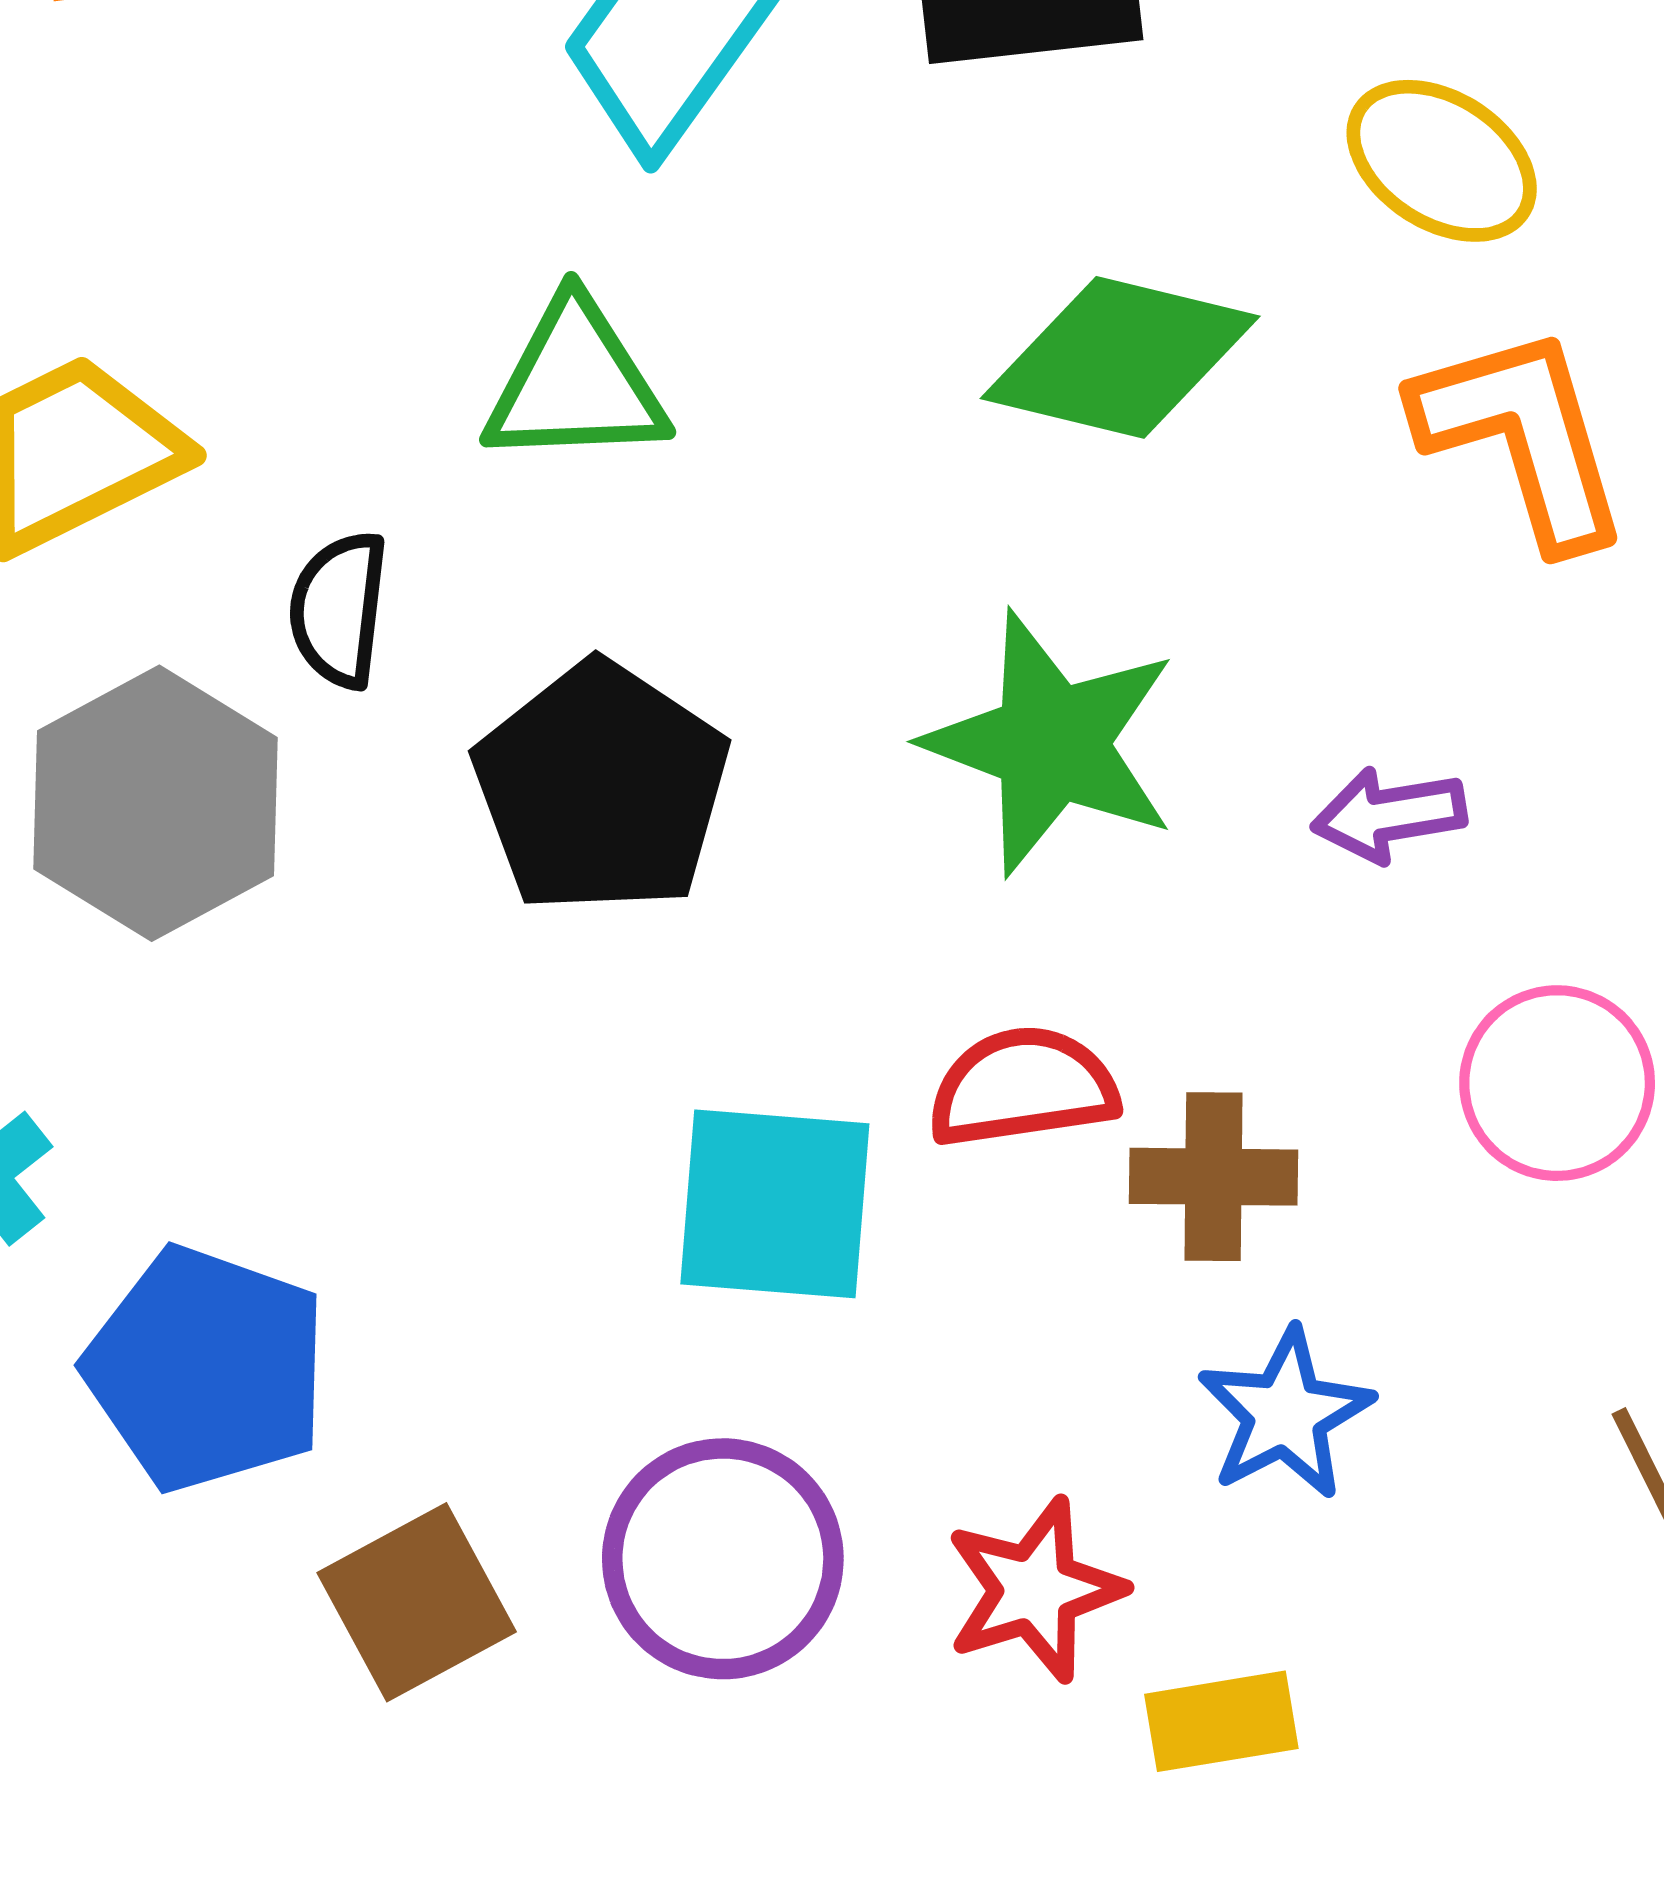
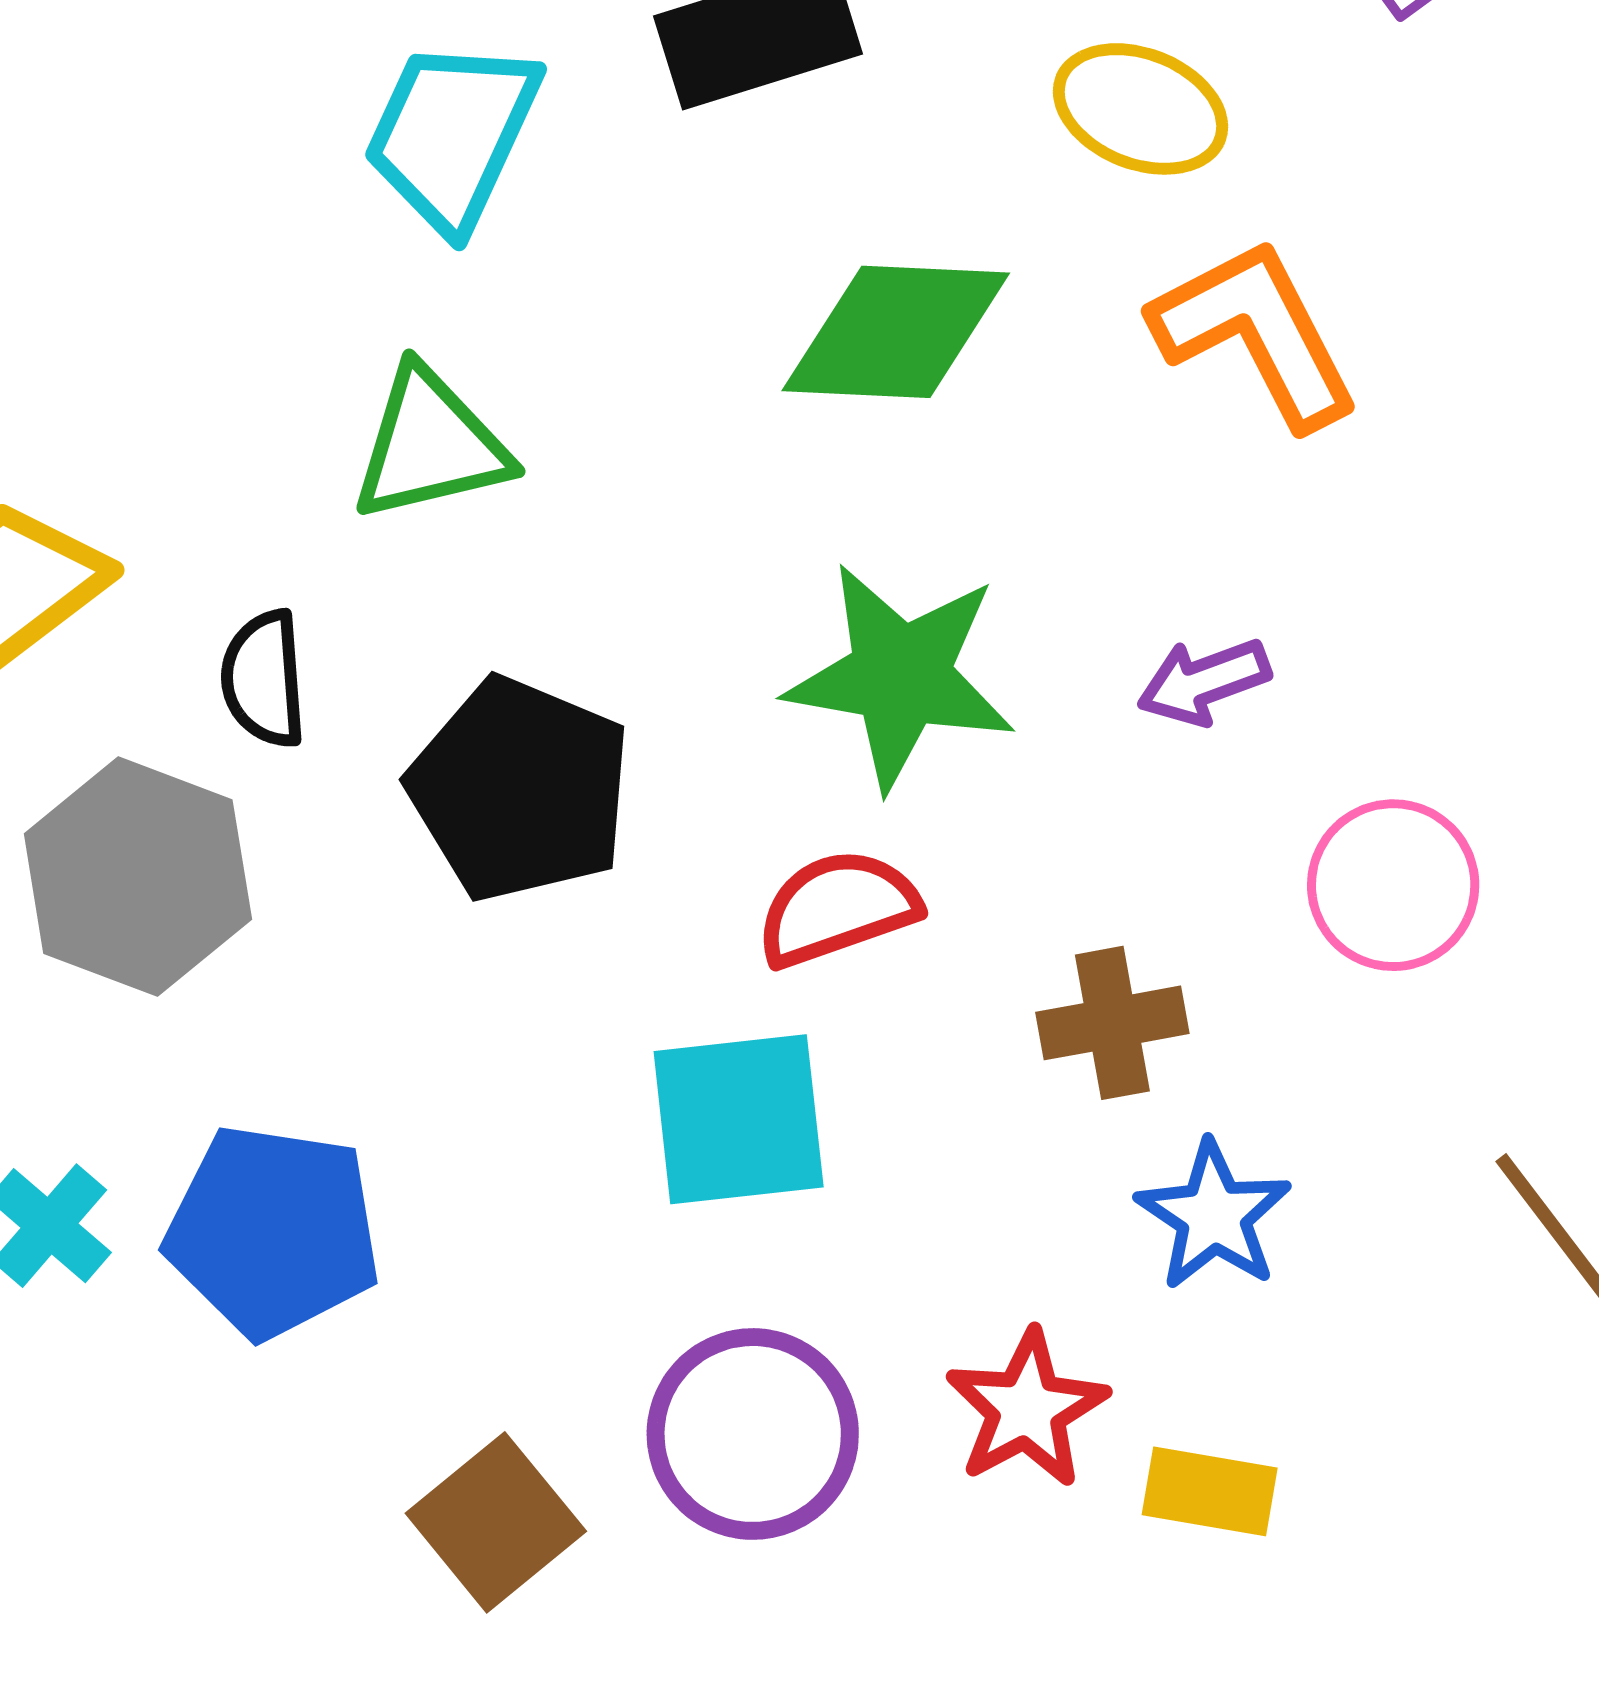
red semicircle: (1023, 1087) -> (838, 908), moved
blue pentagon: (207, 1369) -> (273, 1231), moved
yellow rectangle: (1221, 1721) -> (1210, 1491), turned 30

